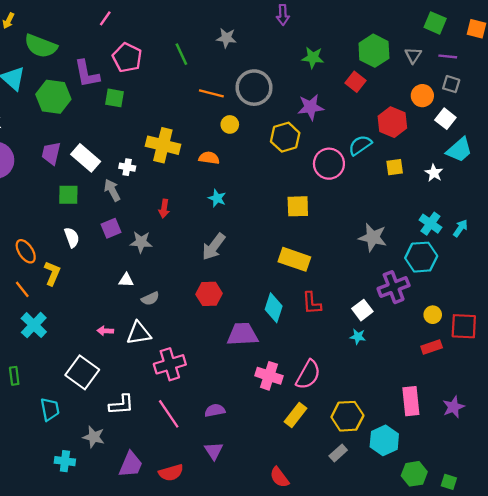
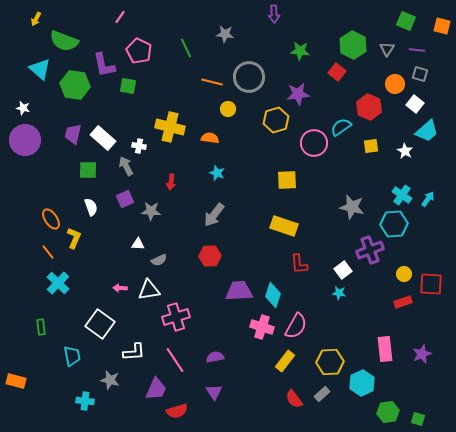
cyan diamond: (274, 308) -> (273, 295), moved
purple trapezoid: (131, 465) -> (156, 389), moved
red semicircle: (279, 477) -> (294, 399), moved

